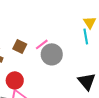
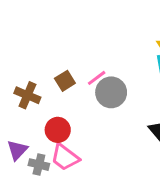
brown square: (20, 46) -> (65, 81), turned 32

